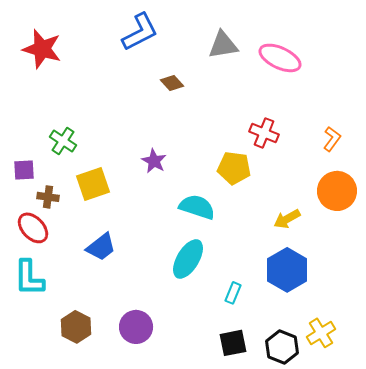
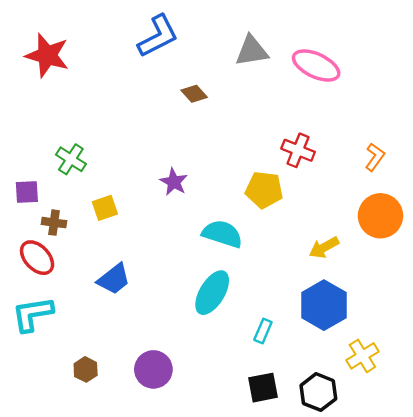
yellow square: (93, 184) -> (105, 208), size x0.7
cyan L-shape: (29, 278) -> (33, 314), turned 81
brown hexagon: (76, 327) -> (86, 369), size x0.7
yellow cross: (321, 333) -> (362, 356), moved

